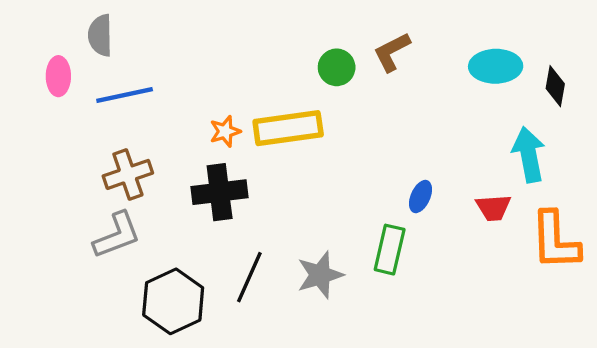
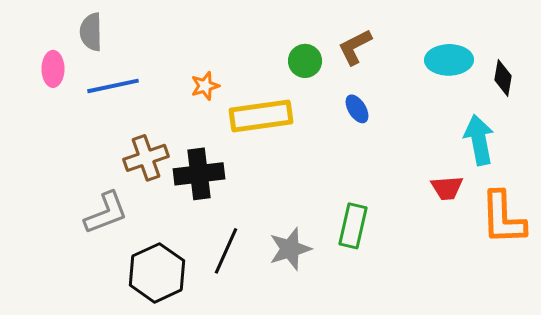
orange star: (225, 131) -> (205, 86), moved
brown cross: (128, 174) -> (146, 158), moved
blue ellipse: (421, 197) -> (357, 109), moved, turned -56

